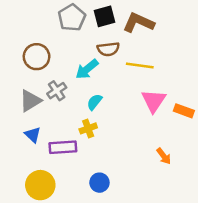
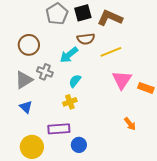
yellow line: (140, 65) -> (111, 52), turned -30
gray cross: (57, 91) -> (45, 72), turned -35
purple rectangle: (63, 147) -> (59, 129), moved

